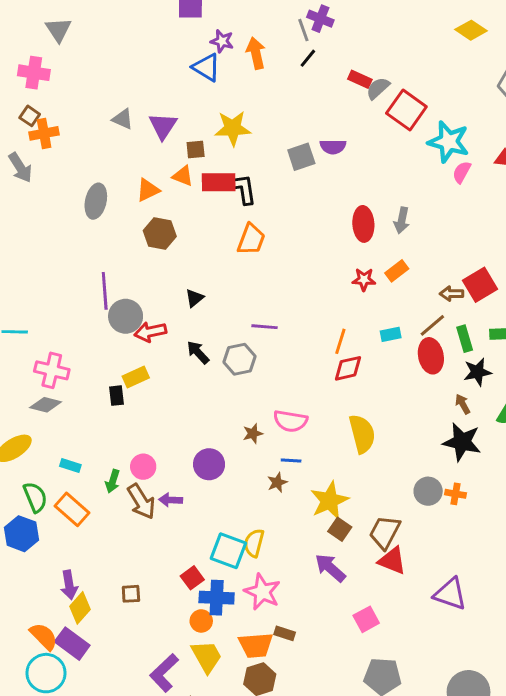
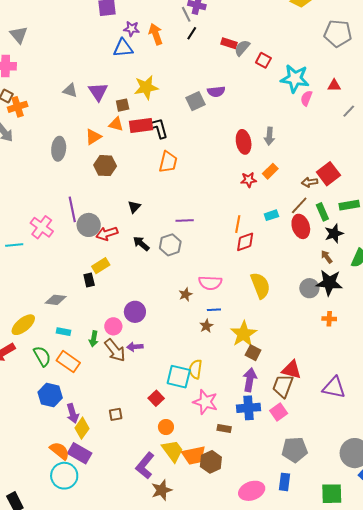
blue triangle: (206, 67) -> (123, 48), turned -30
red square: (406, 110) -> (263, 60), size x0.6
pink cross: (52, 370) -> (42, 227), moved, turned 30
gray diamond: (46, 405) -> (56, 300), moved
purple circle: (209, 464) -> (135, 312), moved
gray circle: (428, 491) -> (309, 288), moved
brown trapezoid: (385, 532) -> (283, 386), moved
blue hexagon: (22, 534) -> (50, 395), moved
purple arrow: (330, 568) -> (250, 380), turned 65
blue cross: (217, 598) -> (249, 408), moved
orange trapezoid: (256, 645) -> (194, 455), moved

